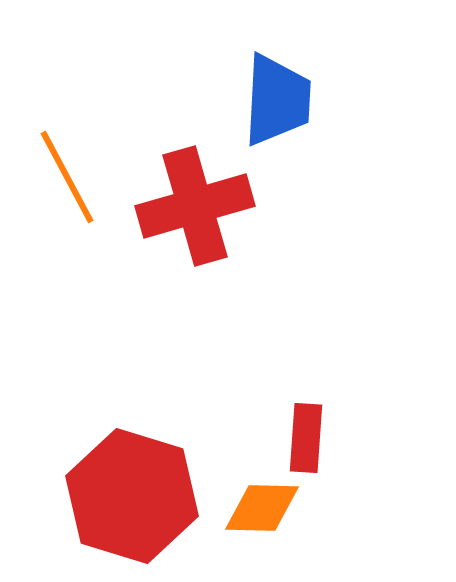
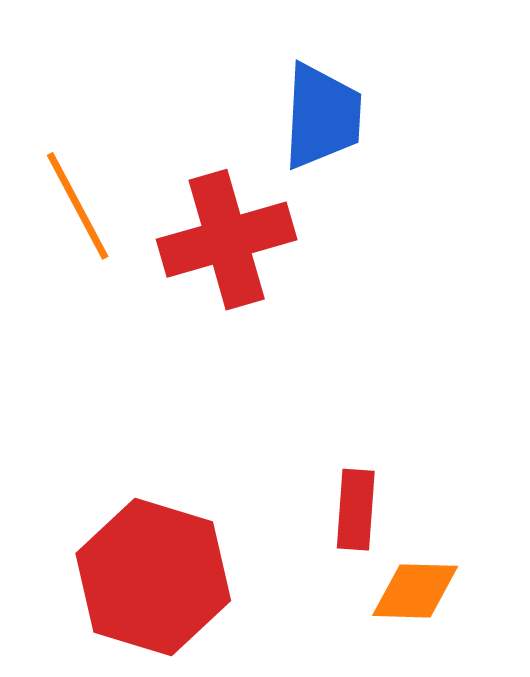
orange diamond: (262, 508) -> (415, 591), moved

